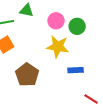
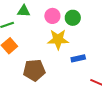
brown pentagon: (27, 75) -> (34, 70), turned -30

